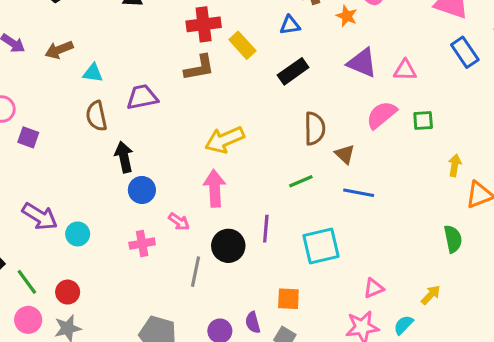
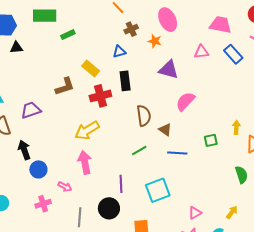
red cross: (204, 24) -> (100, 96), moved
pink triangle: (405, 70) -> (201, 52), moved
black rectangle: (293, 71) -> (125, 81), turned -54
green square: (423, 120) -> (211, 140), moved
black circle: (228, 246) -> (109, 208), moved

